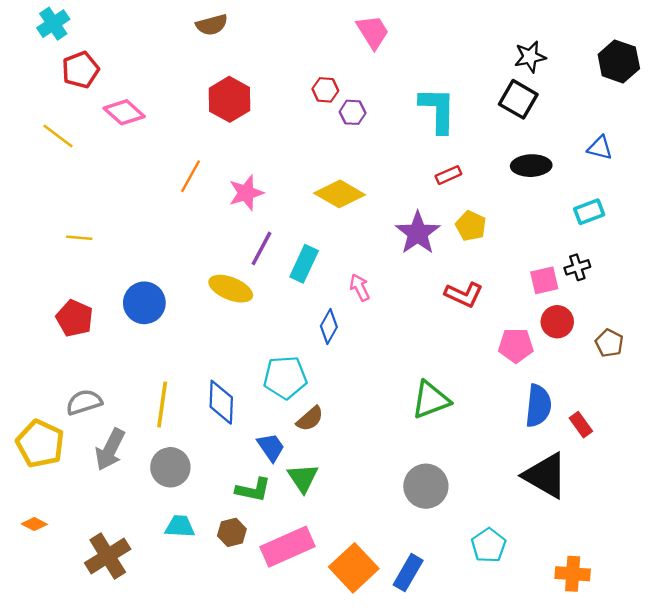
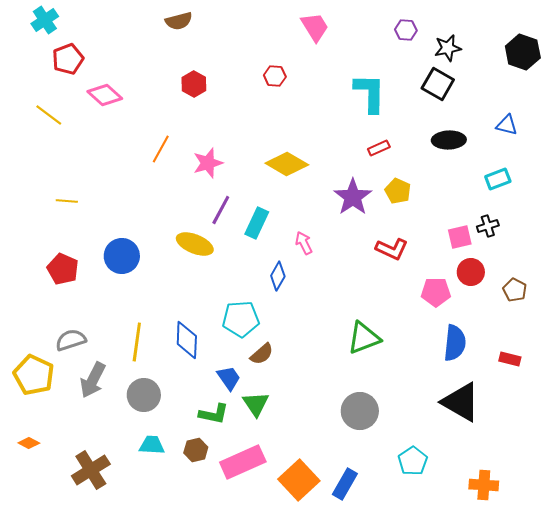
red hexagon: (230, 99) -> (194, 84), size x0.7
purple hexagon: (353, 112) -> (406, 30), moved
red rectangle: (581, 425) -> (510, 359), moved, turned -40

